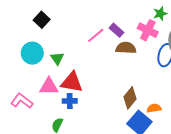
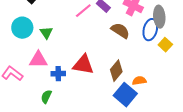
brown semicircle: (126, 48) -> (120, 31), moved, turned 30
red triangle: (72, 82) -> (83, 65), moved

